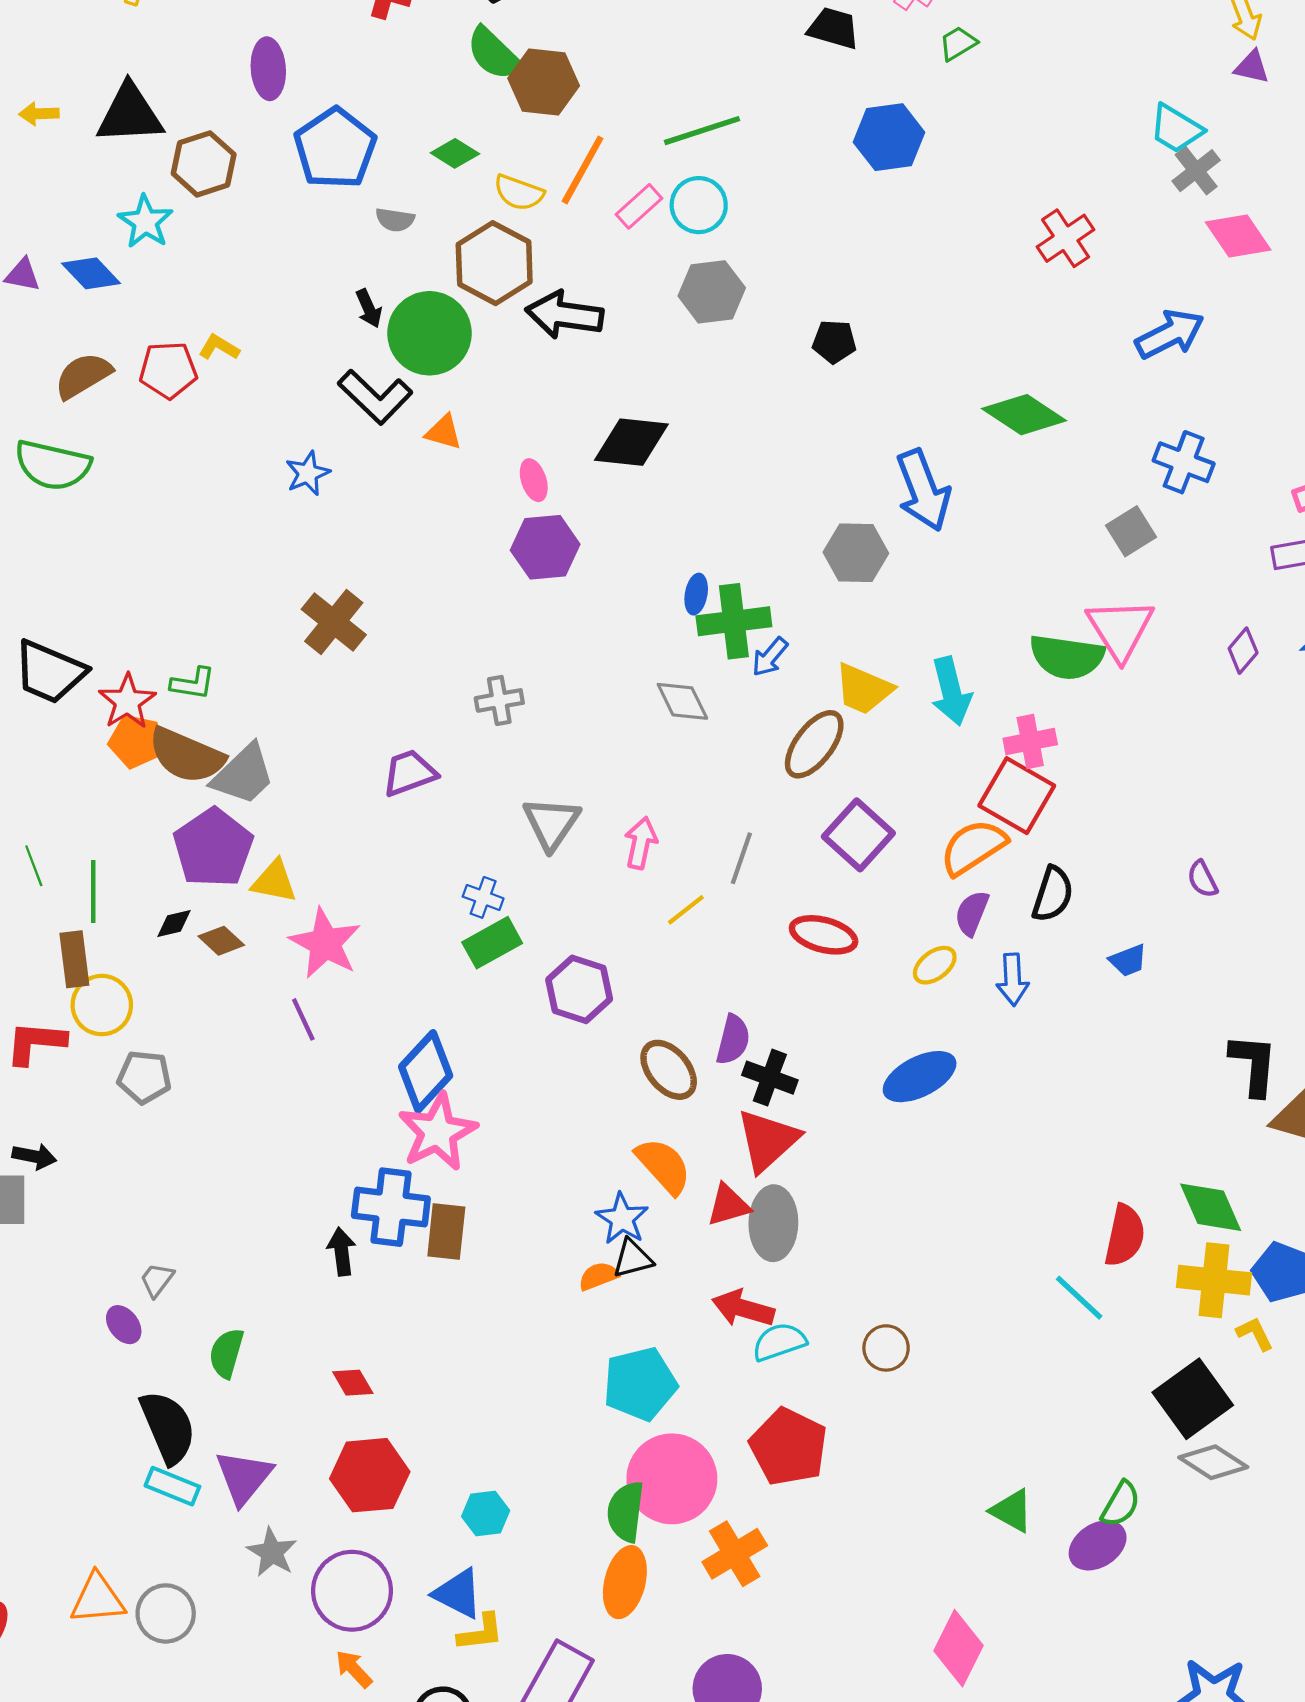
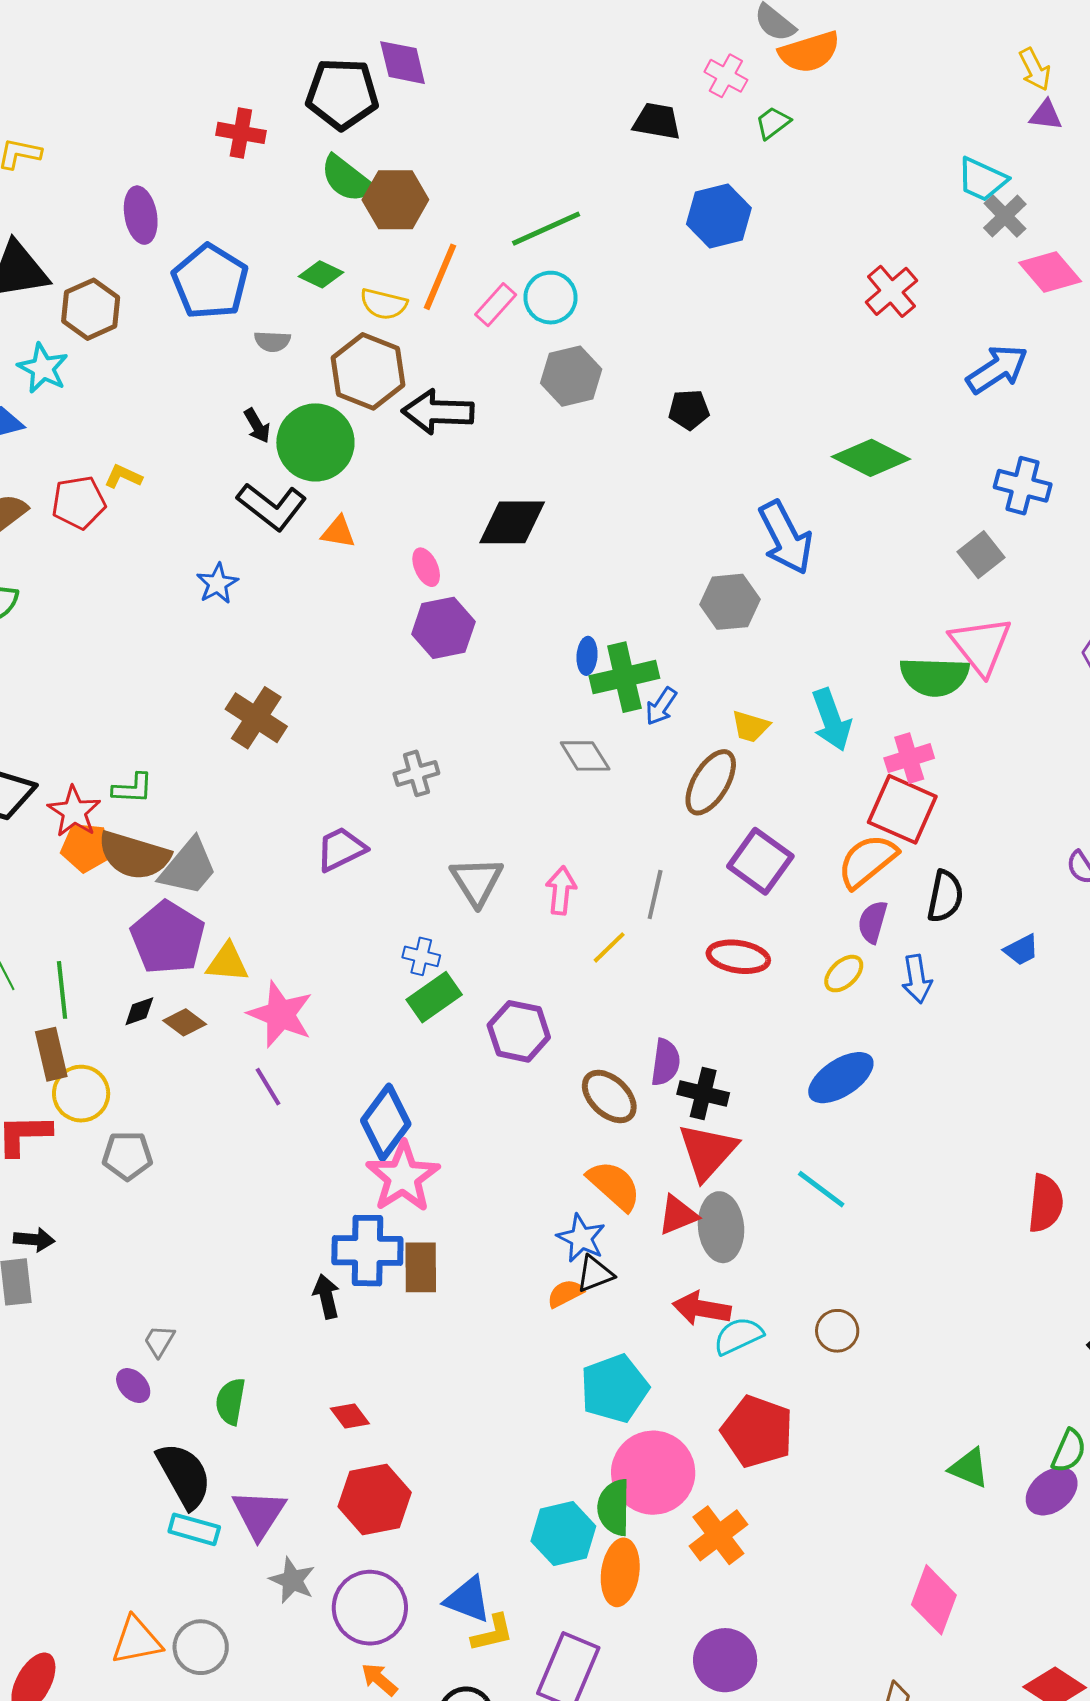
yellow trapezoid: (863, 689) -> (751, 726), size x0.7
cyan line: (1079, 1298) -> (821, 1189), moved
cyan hexagon: (486, 1514) -> (563, 1534), moved, size x1.5

